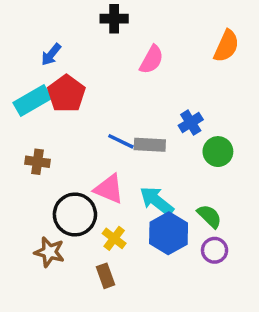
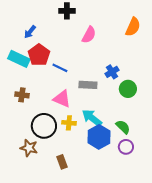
cyan rectangle: (32, 100) -> (19, 59), turned 55
blue line: (121, 141) -> (60, 68), moved
pink triangle: (109, 189) -> (62, 99), moved
yellow cross: (114, 238) -> (69, 123), moved, turned -32

